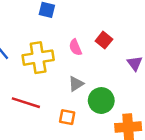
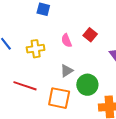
yellow cross: (38, 58) -> (36, 49), size x0.7
orange square: (67, 117) -> (59, 98), size x1.6

